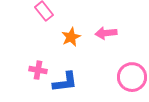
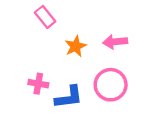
pink circle: (132, 77) -> (111, 85), moved

